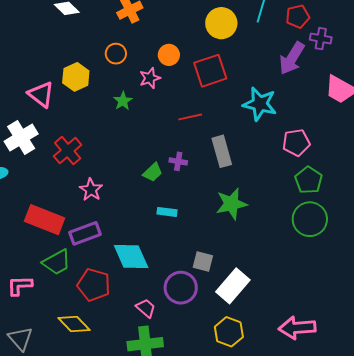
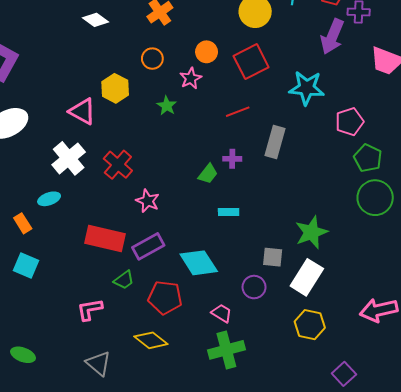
gray rectangle: (222, 151) -> (275, 142), turned 40
green star: (231, 204) -> (311, 232), moved
green trapezoid: (57, 262) -> (124, 280), size x0.7
purple circle: (181, 288) -> (254, 287), size x0.7

